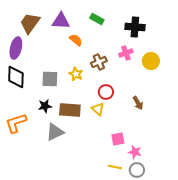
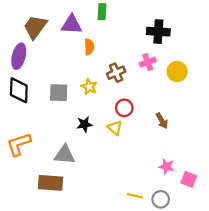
green rectangle: (97, 19) -> (102, 12), moved, turned 64
orange semicircle: (76, 40) -> (89, 47), turned 48
black star: (45, 106) -> (84, 124), moved
brown rectangle: (70, 110) -> (50, 183), moved
gray triangle: (55, 132) -> (64, 155), turned 30
pink square: (118, 139) -> (189, 179), moved, turned 32
pink star: (135, 152) -> (167, 166), moved

